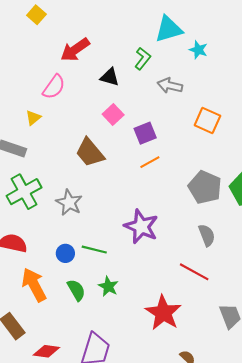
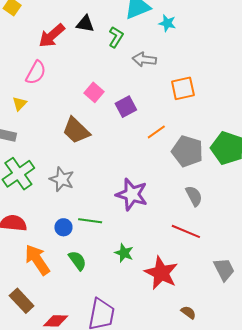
black triangle: (110, 77) -> (85, 24), moved
orange square: (207, 120) -> (183, 88), turned -30
orange line: (150, 162) -> (156, 132), moved
green star: (108, 286) -> (124, 253), moved

